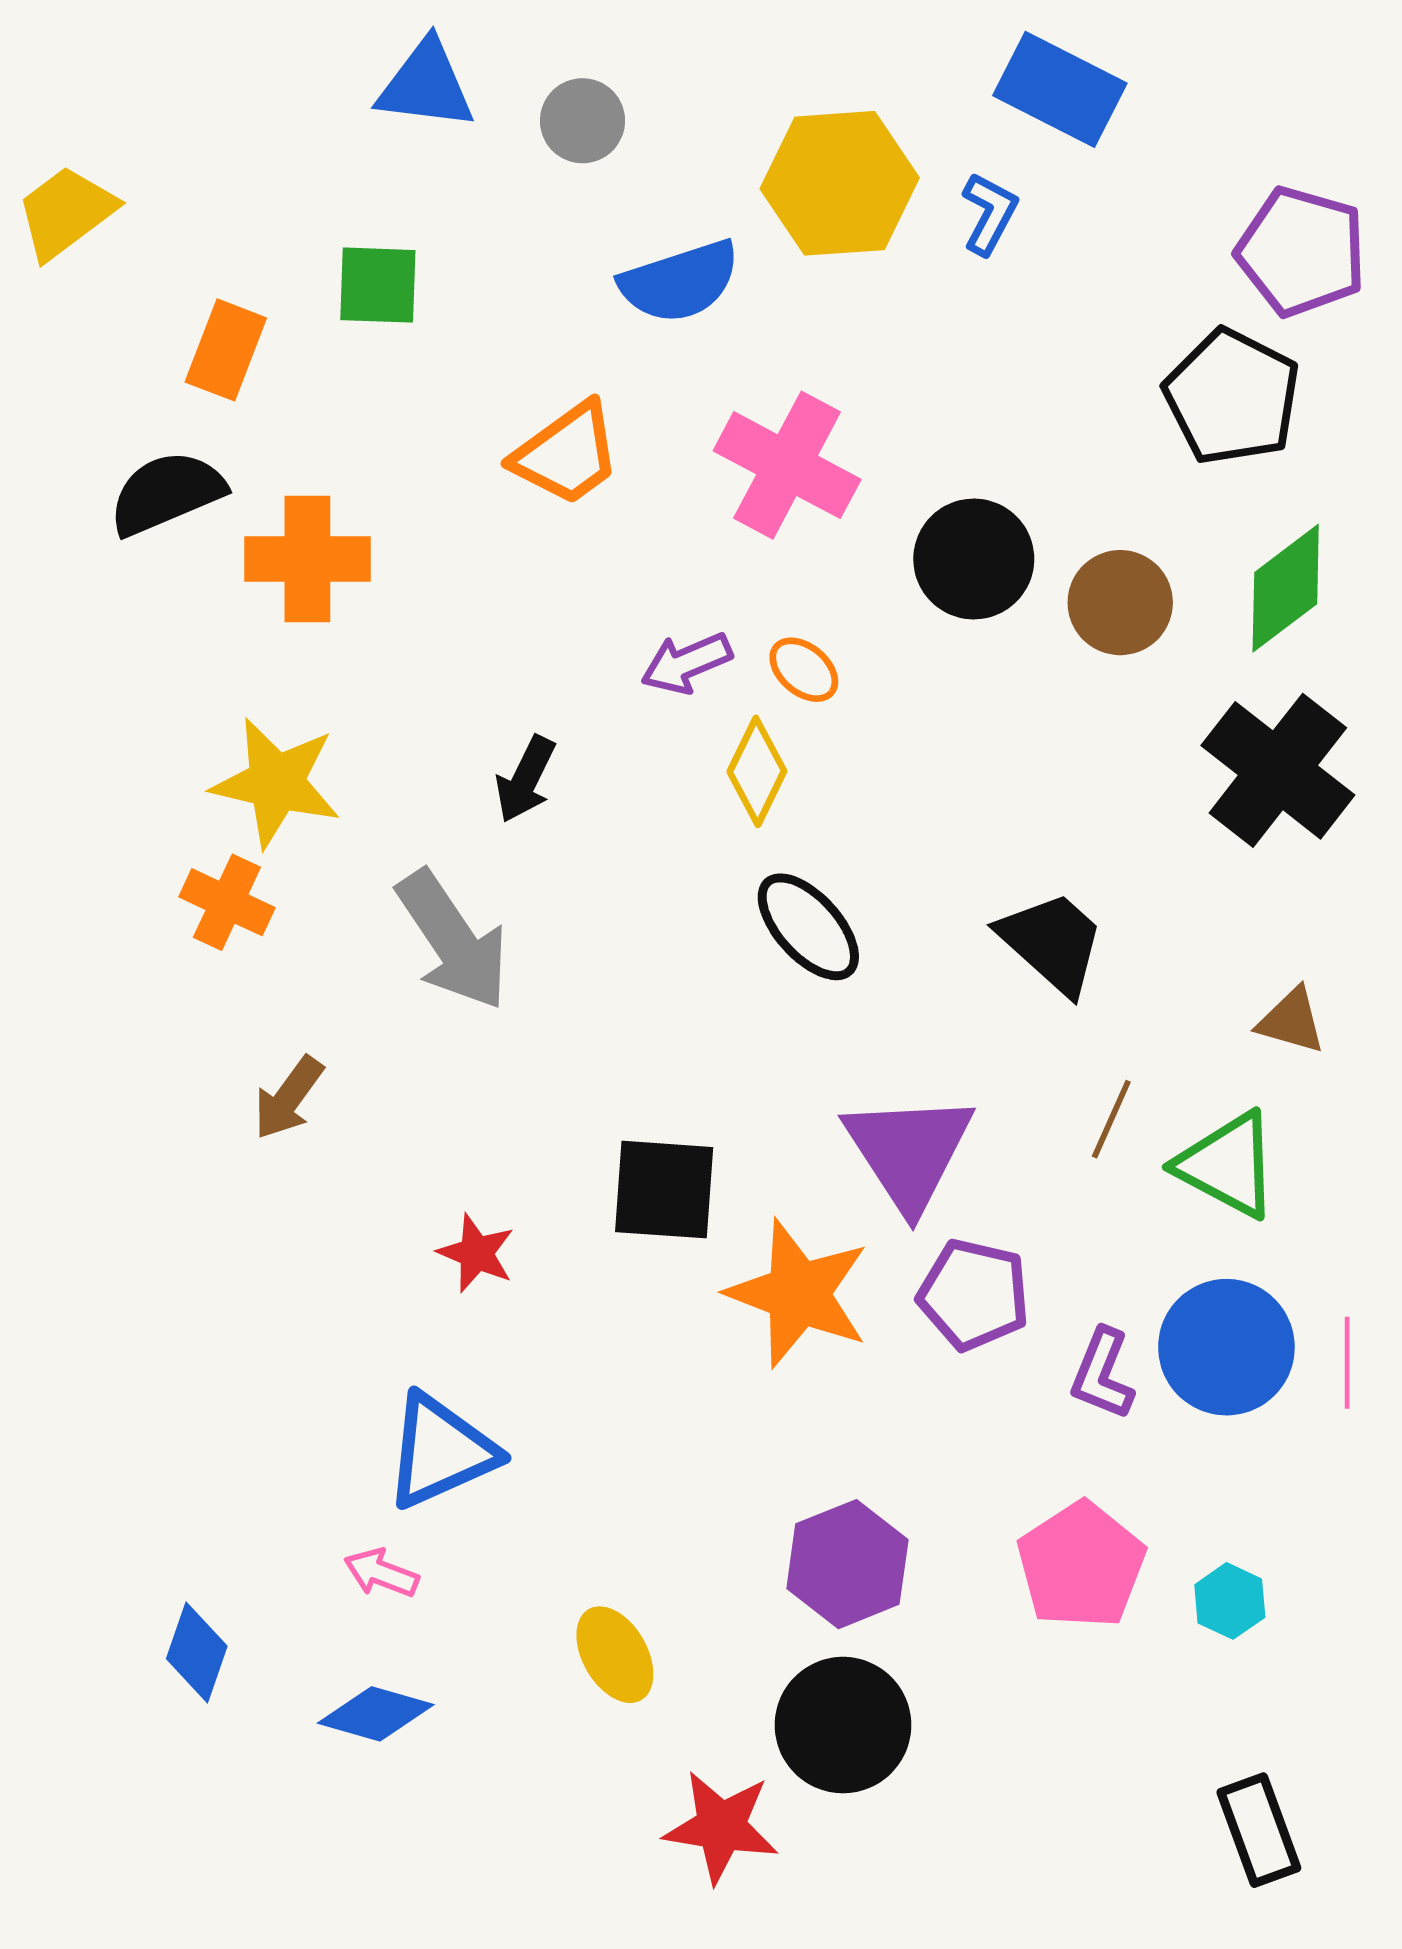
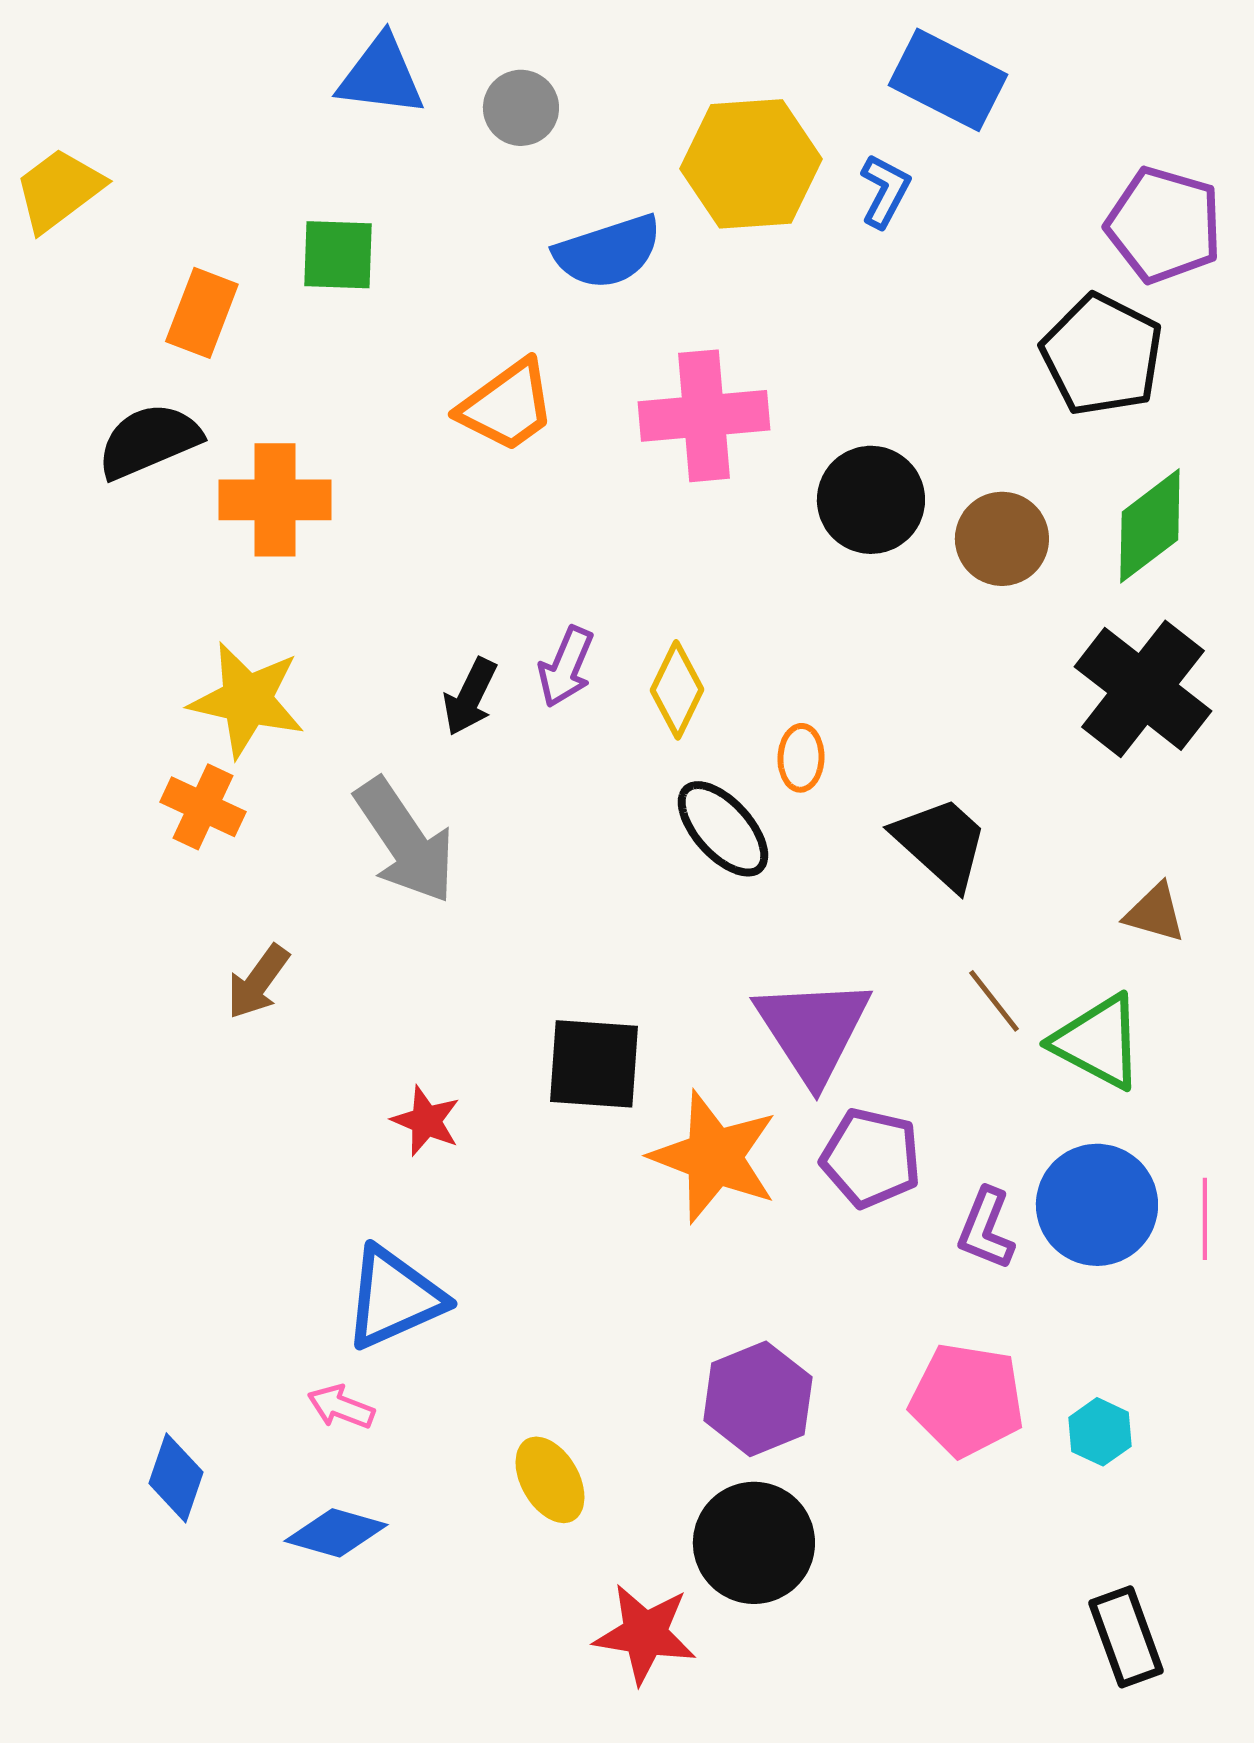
pink cross: (787, 465) -> (704, 416), turned -33
purple arrow: (686, 663) -> (566, 667), moved, turned -44
orange ellipse: (804, 670) -> (801, 758), moved, turned 52
brown line: (1111, 1119) -> (994, 1001), turned -62
pink pentagon: (1081, 1565) -> (967, 1400), turned -30

